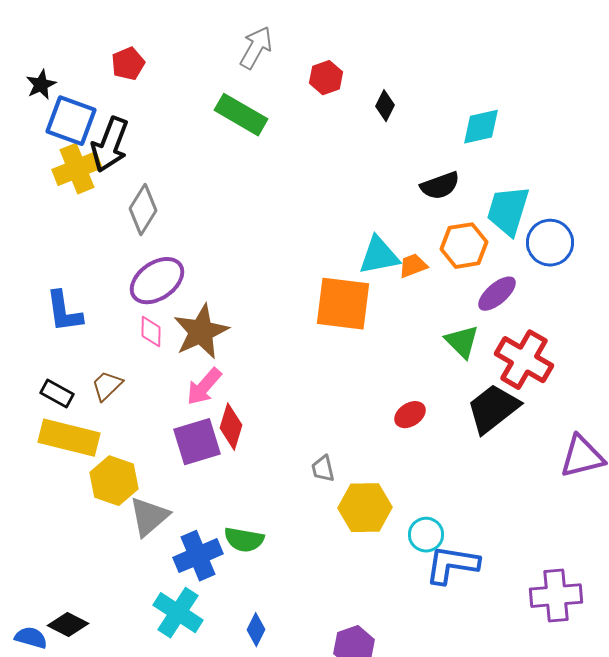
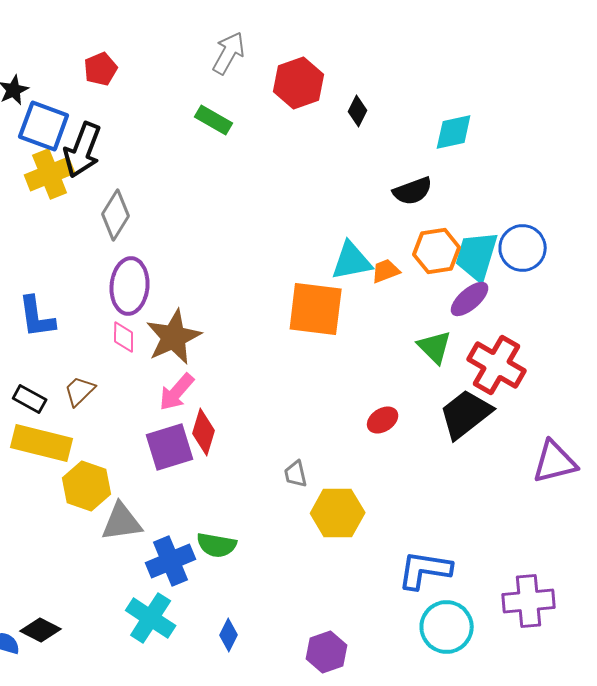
red hexagon: (326, 78) -> (299, 83), size x1.5
green rectangle: (241, 115) -> (214, 120), size x0.7
cyan trapezoid: (508, 211) -> (477, 256), moved
purple ellipse: (157, 281) -> (130, 286), turned -50
gray triangle: (149, 517) -> (122, 522), turned 33
cyan circle: (426, 535) -> (447, 627), moved, size x1.5

